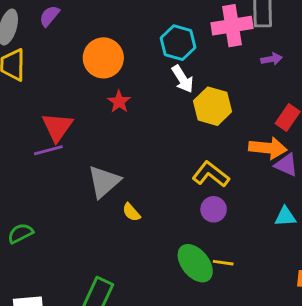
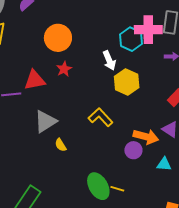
cyan hexagon: (178, 43) -> (131, 39), moved
red triangle: (57, 127) -> (35, 80), moved, turned 35
orange arrow: (268, 148) -> (146, 137), moved
yellow L-shape: (211, 174) -> (101, 117), moved
purple circle: (214, 209) -> (133, 150), moved

